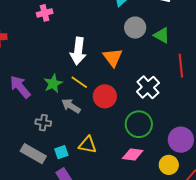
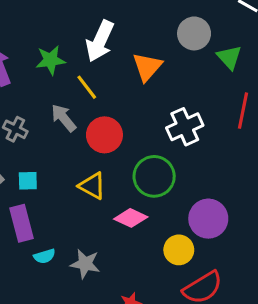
green star: (53, 84) -> (50, 60), moved
red circle: (105, 96) -> (104, 135), moved
yellow triangle: (87, 145) -> (92, 186), moved

